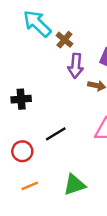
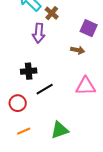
purple arrow: (76, 66) -> (39, 33), moved
black cross: (21, 99) -> (29, 71), moved

